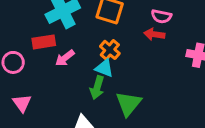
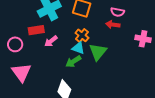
green arrow: (97, 88) -> (73, 61), turned 42
pink triangle: (22, 103) -> (21, 73), size x1.5
green triangle: (128, 104) -> (98, 52), moved

